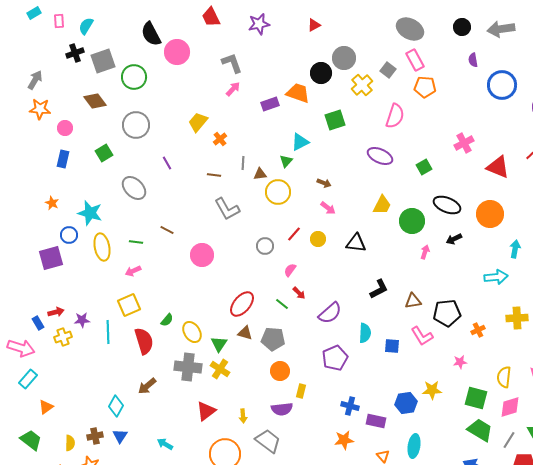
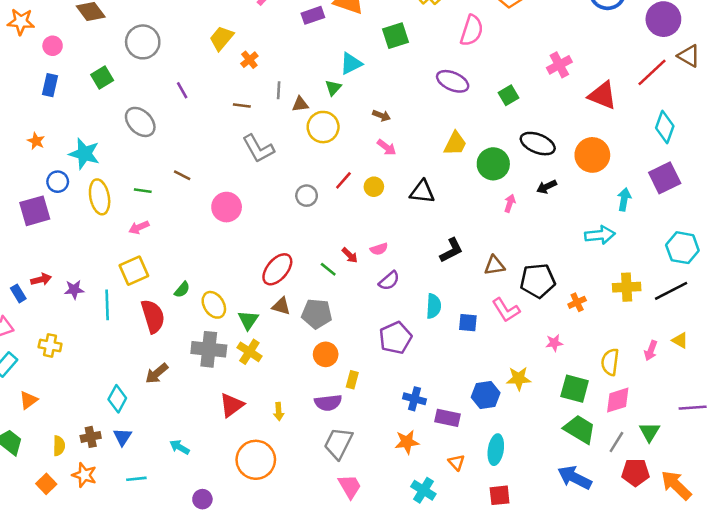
pink semicircle: (290, 270) -> (379, 249), moved, turned -144
purple semicircle: (330, 313) -> (389, 281), size x0.7
yellow cross: (63, 337) -> (50, 345), moved, turned 30
gray trapezoid: (268, 441) -> (338, 443), moved, turned -100

